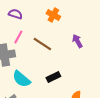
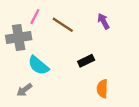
black rectangle: (53, 77) -> (86, 61), moved

